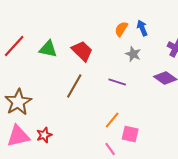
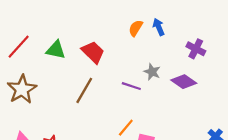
gray star: (133, 54) -> (152, 72), moved
brown star: (18, 102) -> (22, 89), moved

